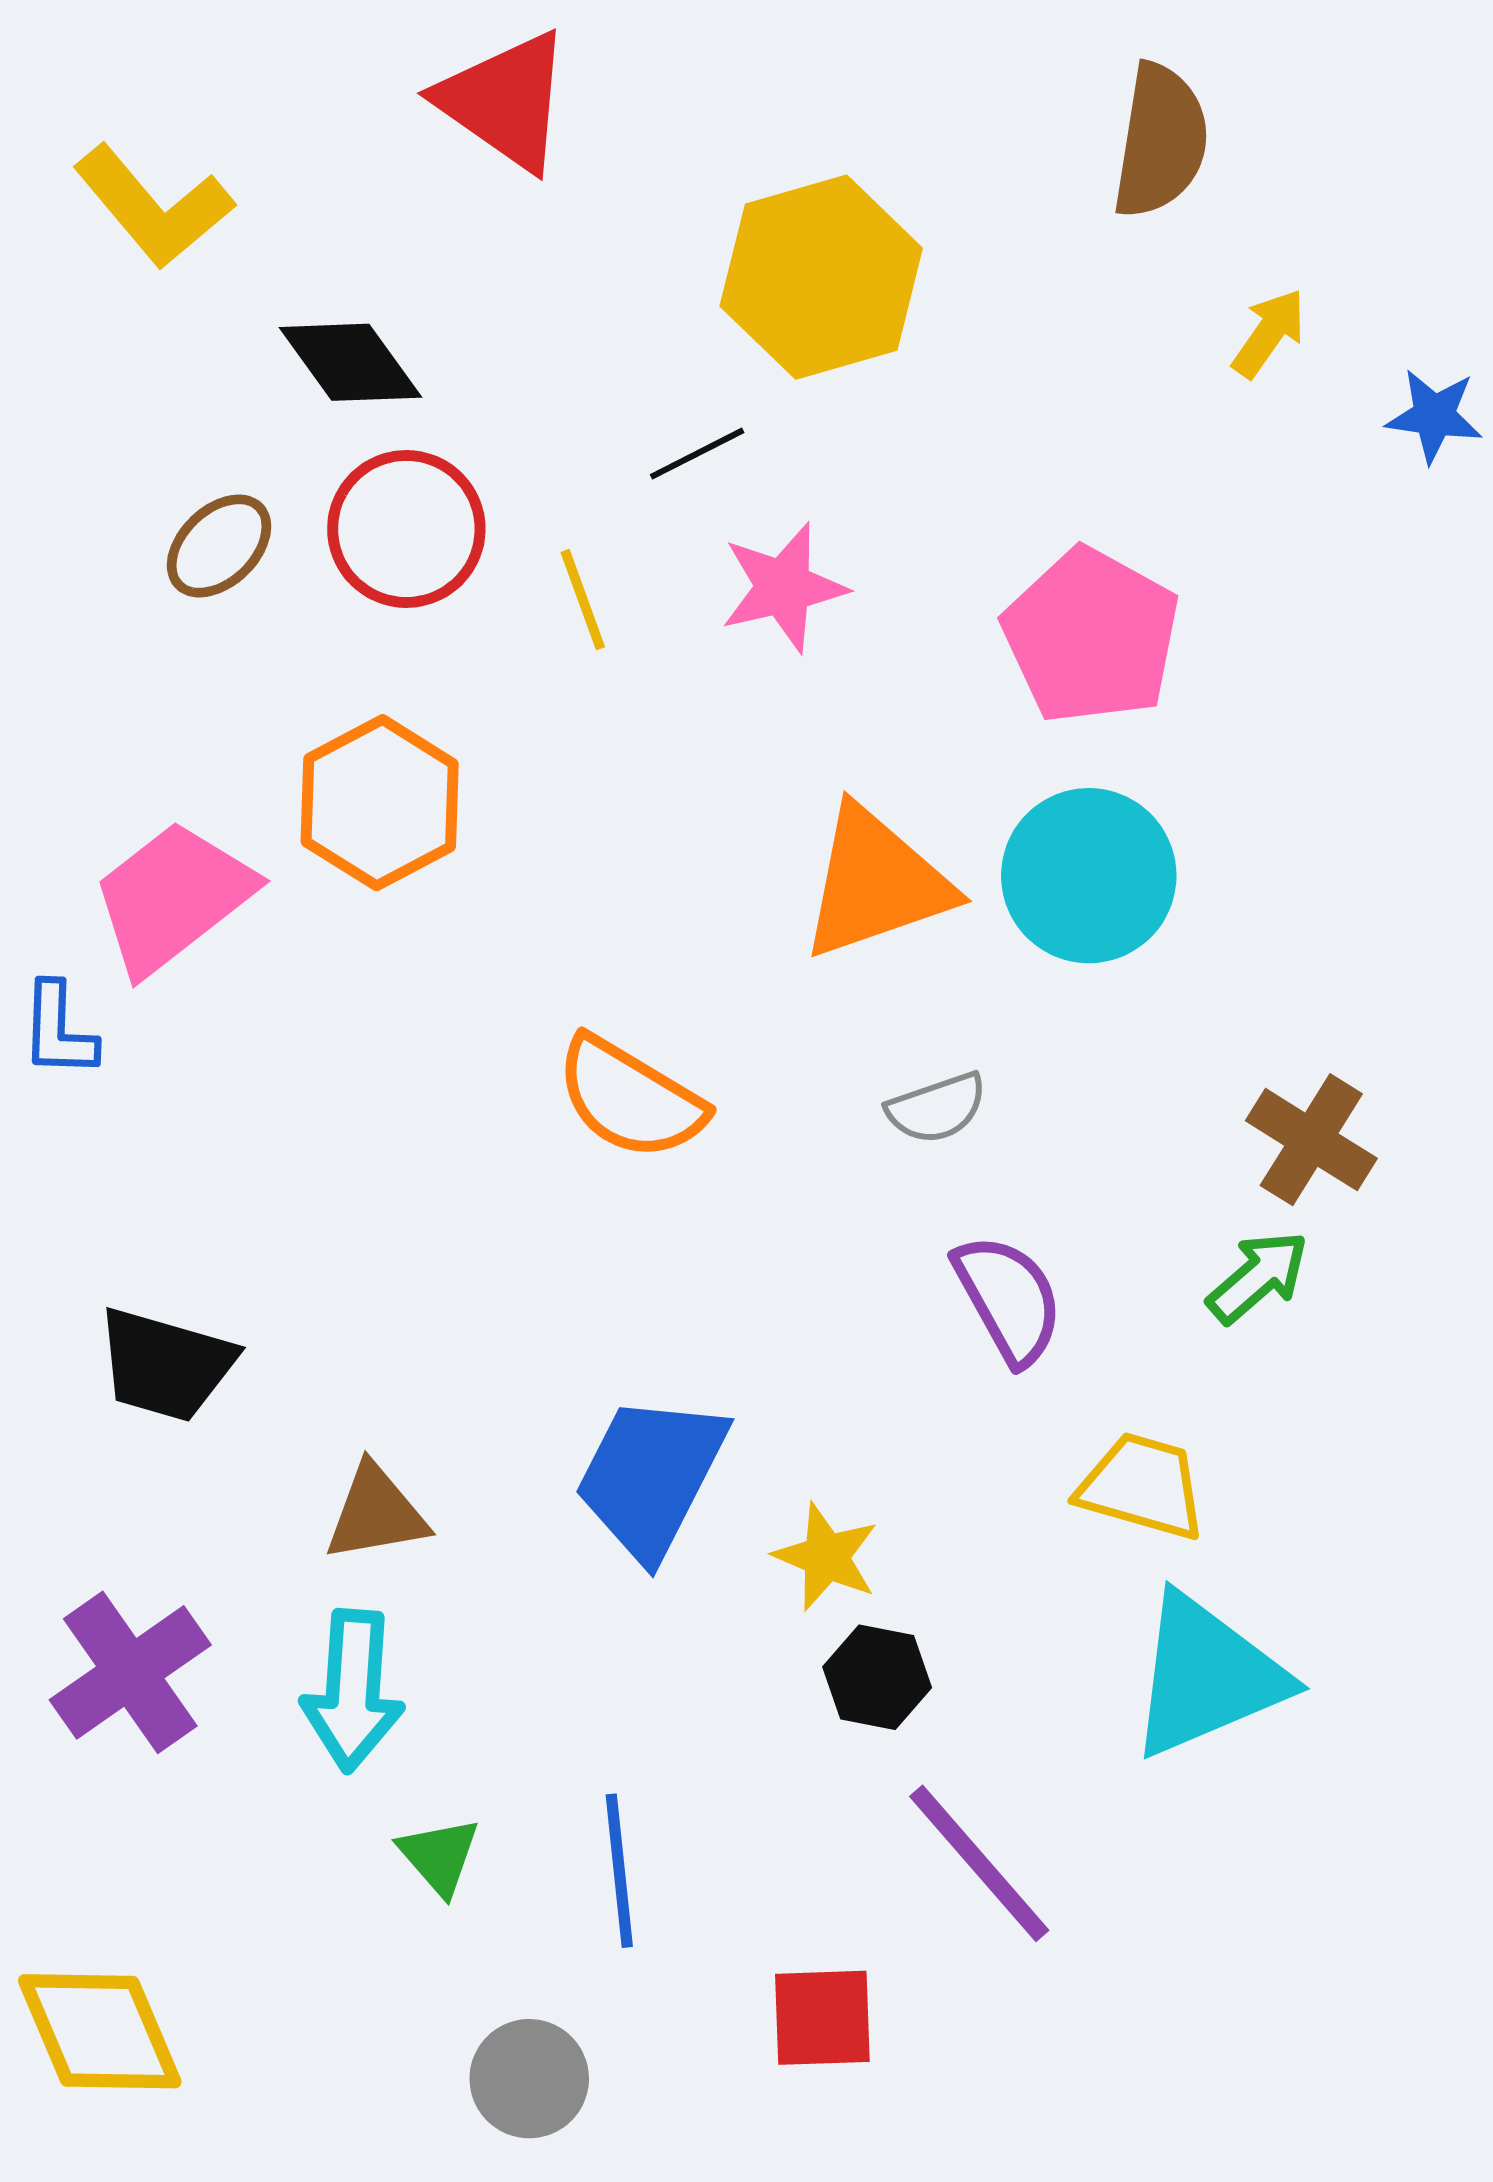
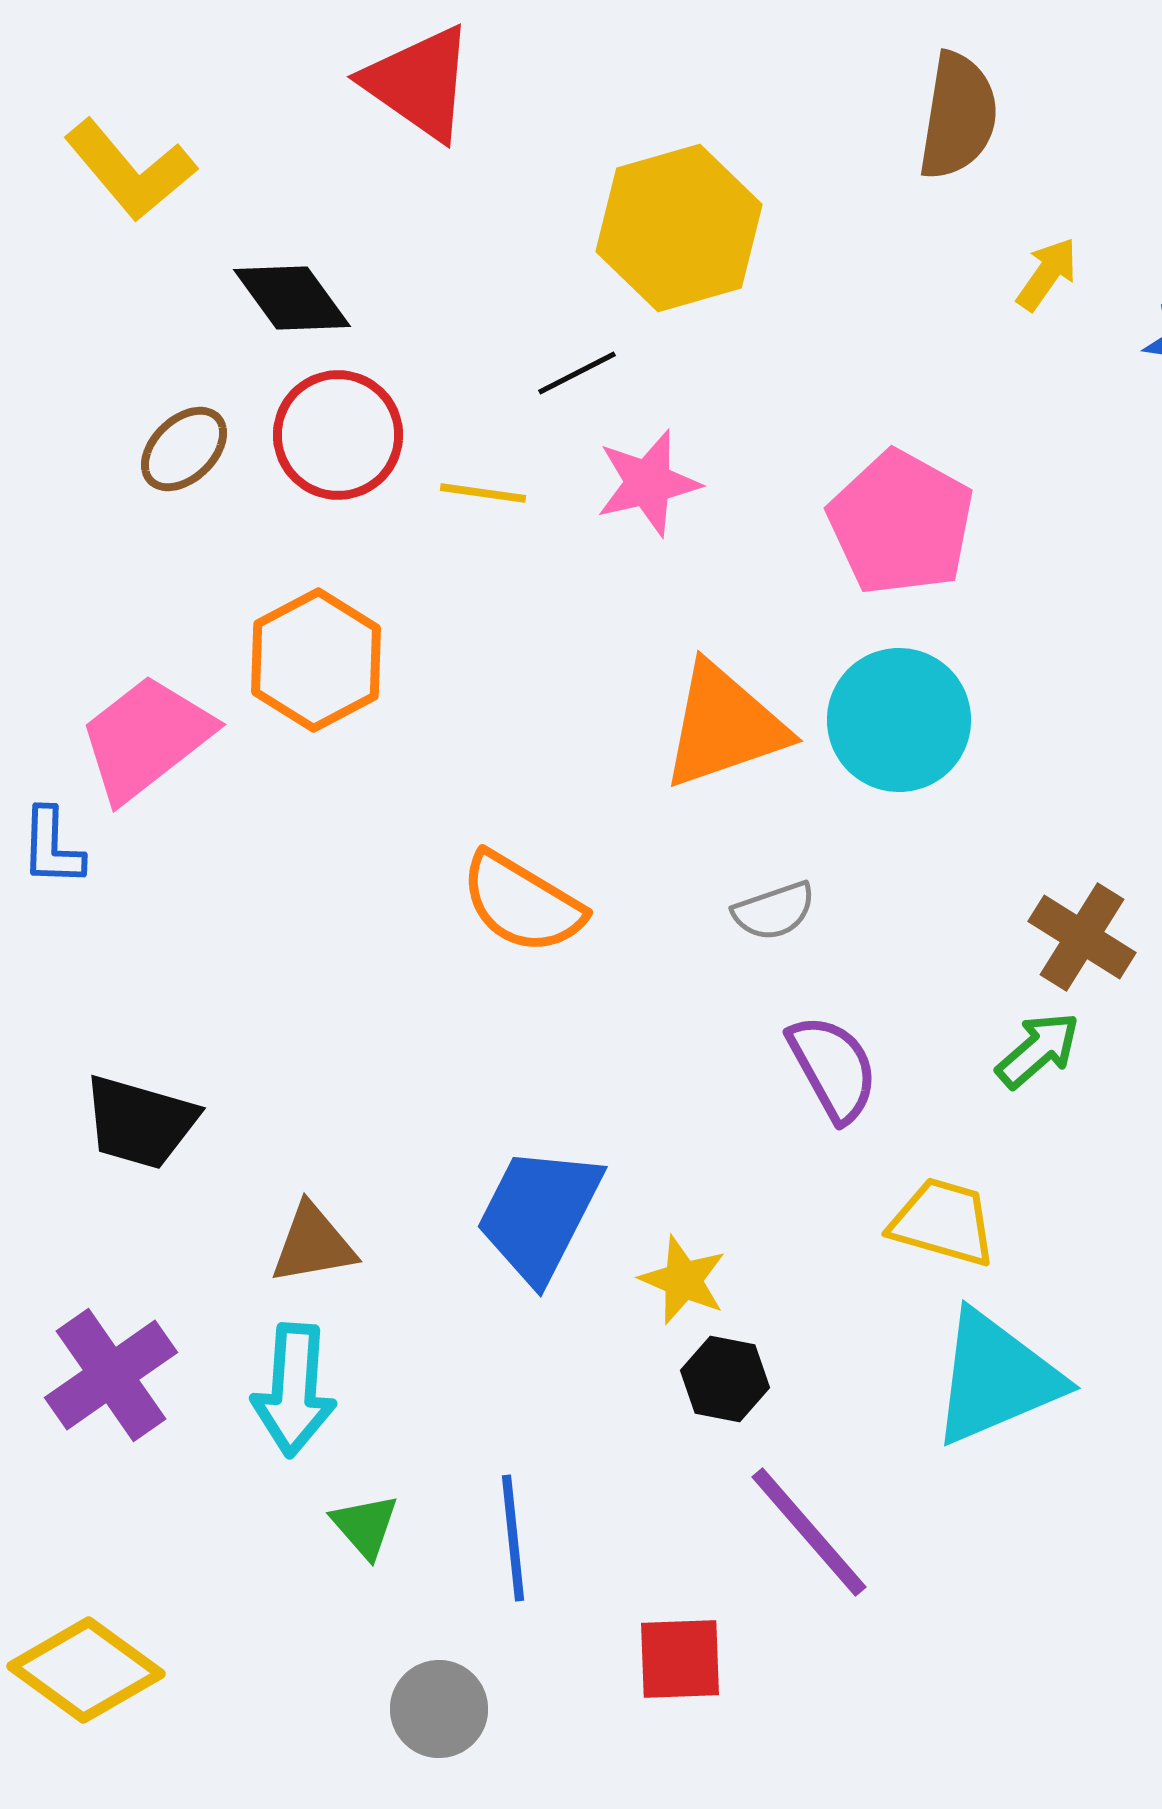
yellow line: (583, 600) -> (483, 493), turned -62
yellow diamond: (100, 2031) -> (86, 1670), turned -31

